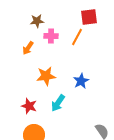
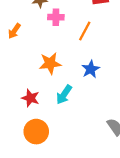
orange line: (77, 37) -> (85, 31), moved
orange arrow: (28, 48) -> (14, 31), moved

